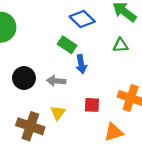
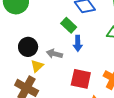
red square: (92, 105) -> (81, 79), size x1.5
yellow triangle: (58, 113) -> (37, 66), moved

